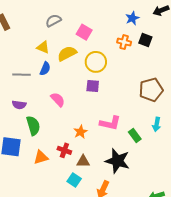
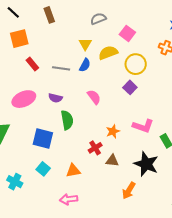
yellow triangle: (43, 47) -> (85, 44), turned 32
purple square: (93, 86) -> (130, 87), turned 32
red cross: (64, 150) -> (95, 148), turned 32
orange triangle: (41, 157) -> (73, 171), moved
cyan square: (74, 180) -> (43, 169), moved

